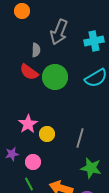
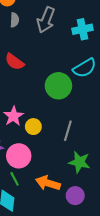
gray semicircle: (36, 50) -> (15, 20), moved
green circle: (55, 77) -> (58, 86), moved
pink circle: (33, 162) -> (19, 156), size x1.5

